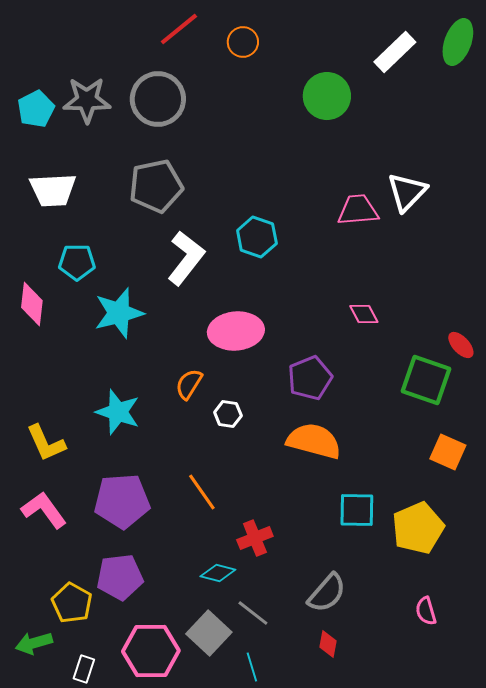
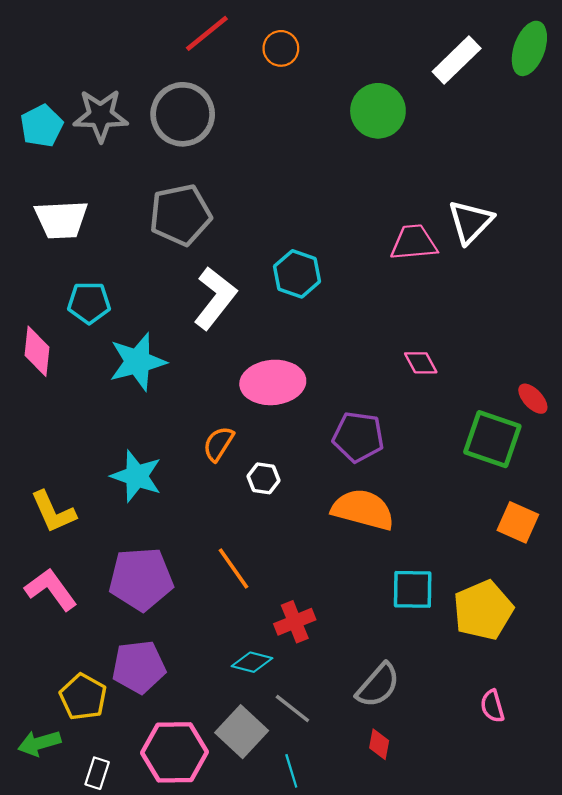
purple pentagon: (310, 378) -> (358, 437), turned 30

